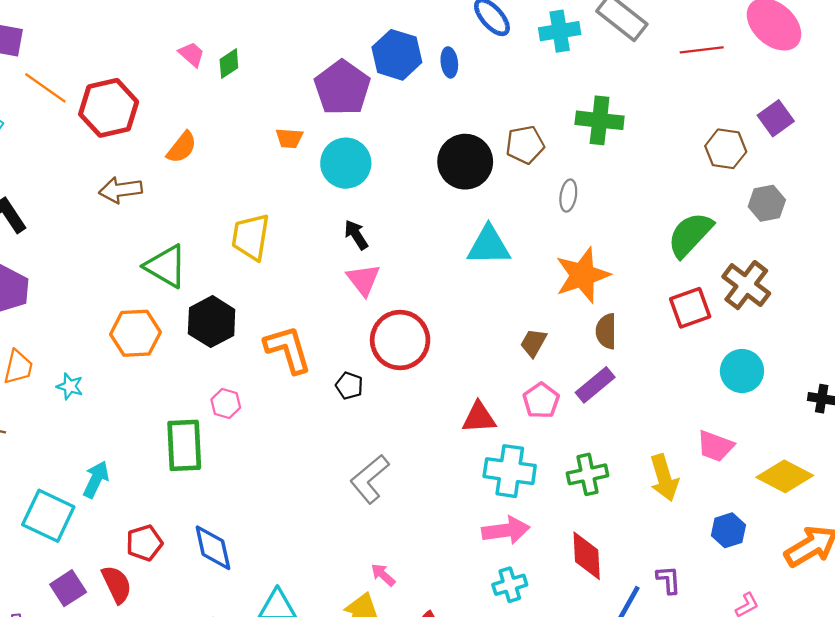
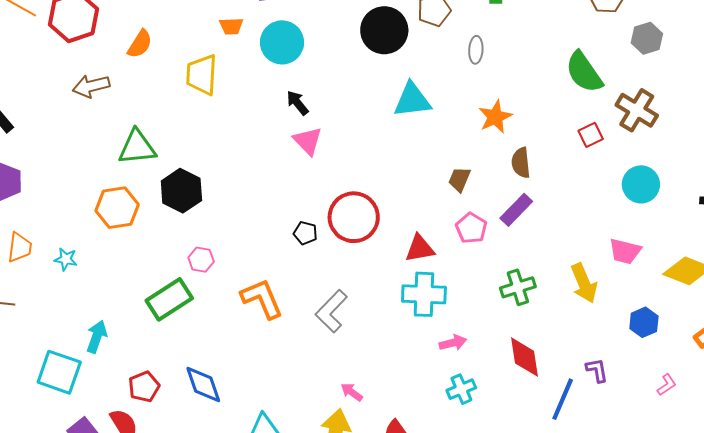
green semicircle: (690, 235) -> (584, 72), turned -72
yellow trapezoid: (251, 237) -> (202, 75), moved
green triangle: (166, 266) -> (137, 147), turned -30
orange star: (582, 275) -> (495, 117), size x0.7
red square: (690, 308) -> (591, 135), size x0.7
red circle: (400, 340) -> (354, 217), moved
orange L-shape: (288, 349) -> (262, 299), moved
green rectangle: (184, 445) -> (169, 299), turned 66
cyan cross: (510, 471) -> (424, 294), moved
pink arrow: (506, 530) -> (453, 343), size x0.7

